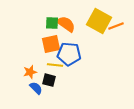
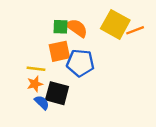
yellow line: (55, 65) -> (36, 69), moved
black square: (49, 80) -> (57, 93), size x1.5

